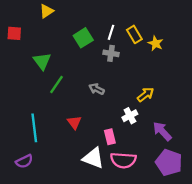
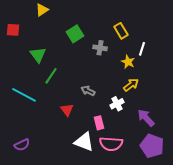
white line: (111, 32) -> (142, 49), moved
yellow star: (156, 43) -> (128, 62), moved
gray arrow: (97, 89) -> (88, 91), moved
cyan line: (34, 128) -> (24, 95), moved, turned -55

